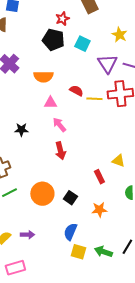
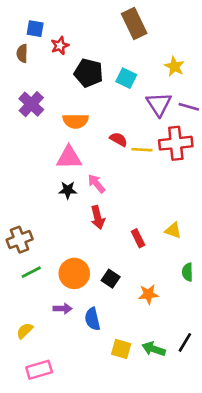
red star: (62, 19) -> (60, 46), moved
pink triangle: (50, 103) -> (69, 158), moved, size x1.5
black star: (21, 130) -> (68, 190), moved
red rectangle: (99, 177) -> (138, 238), moved
blue semicircle: (70, 232) -> (92, 319), moved, turned -36
purple arrow: (27, 235) -> (62, 309), moved

